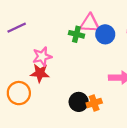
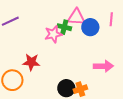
pink star: (42, 56) -> (53, 34), moved

